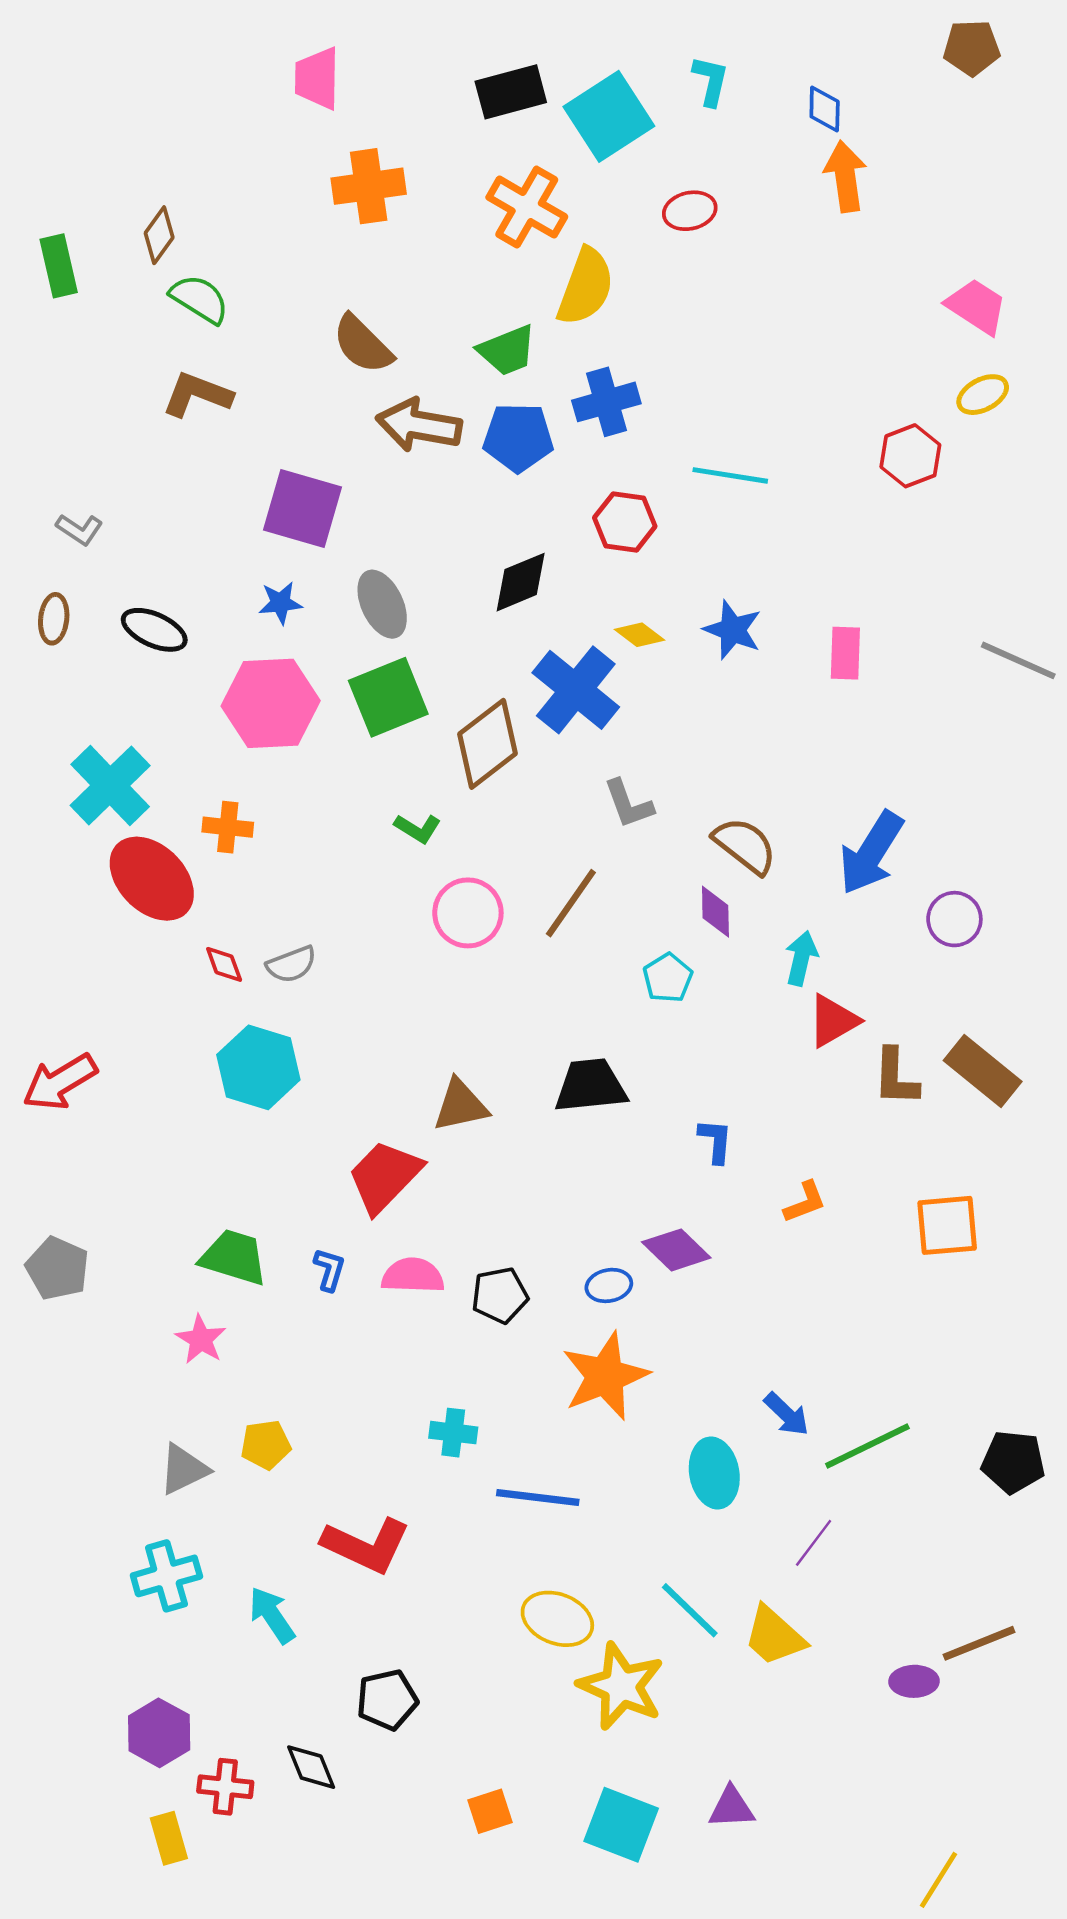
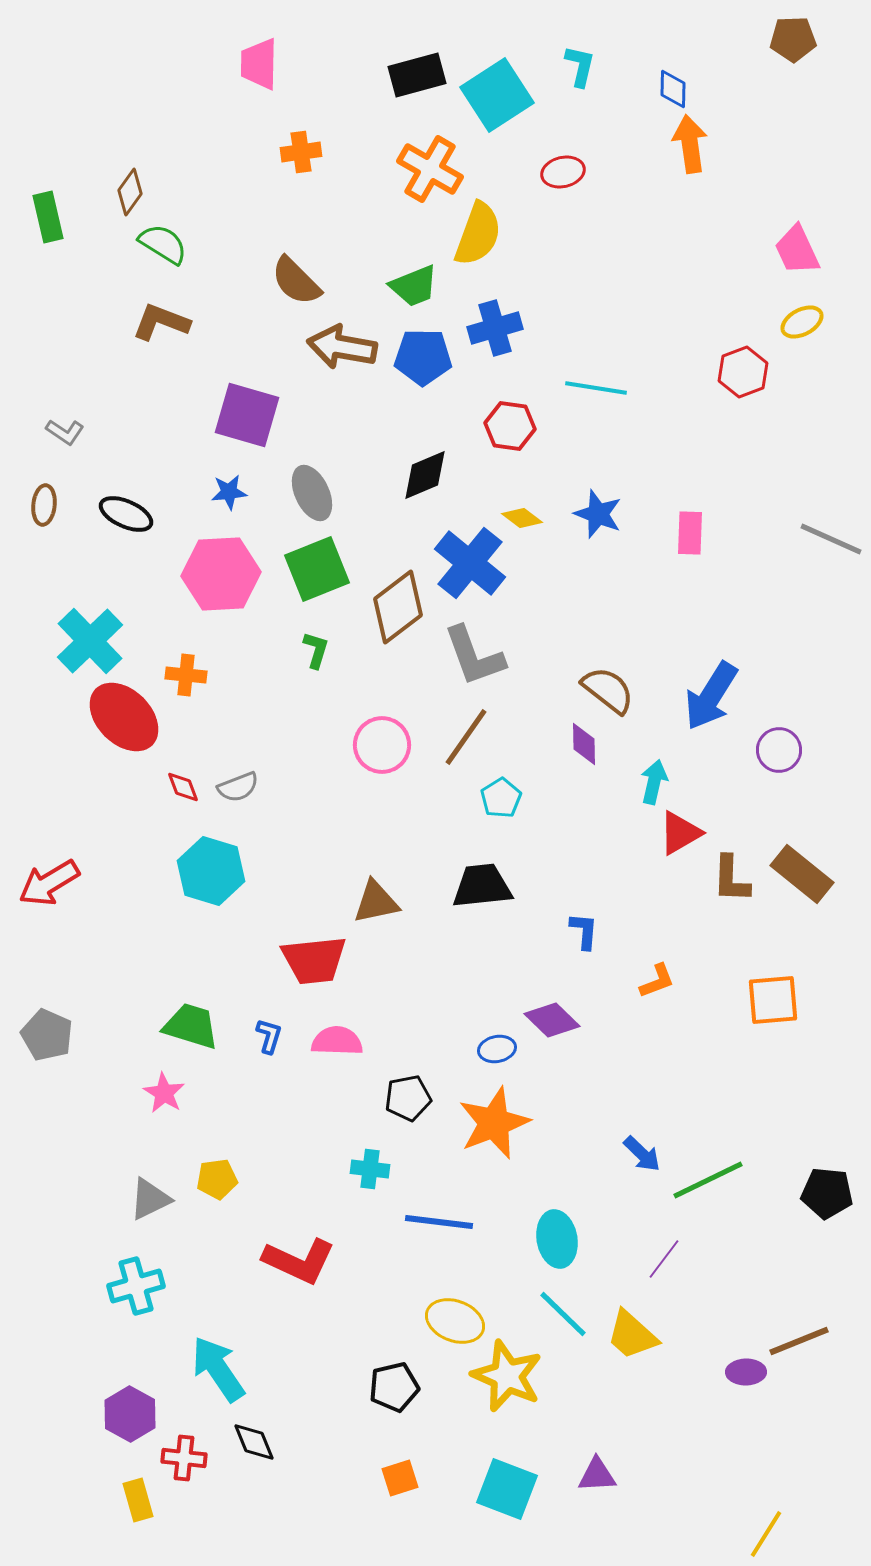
orange cross: (369, 186) -> (301, 152), size x0.7
pink trapezoid: (977, 306) -> (797, 250), turned -148
gray L-shape: (628, 804) -> (474, 656), moved, size x1.5
green L-shape: (418, 828) -> (316, 650), moved, turned -105
cyan pentagon: (668, 978) -> (501, 798), moved
red trapezoid: (385, 1176) -> (314, 960), turned -140
black pentagon: (500, 1295) -> (408, 1098), moved
cyan ellipse: (714, 1473) -> (557, 1239), moved
cyan arrow: (272, 1615) -> (218, 1369), moved, size x1.4
black pentagon: (387, 1700) -> (394, 1387), moved

